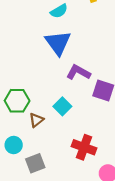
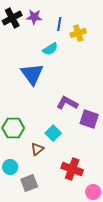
blue triangle: (58, 43) -> (32, 74), moved
brown triangle: (36, 120) -> (37, 149), moved

